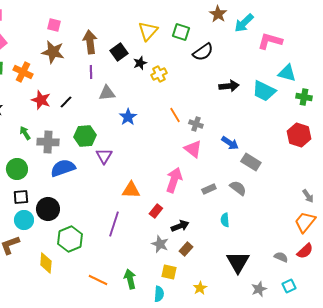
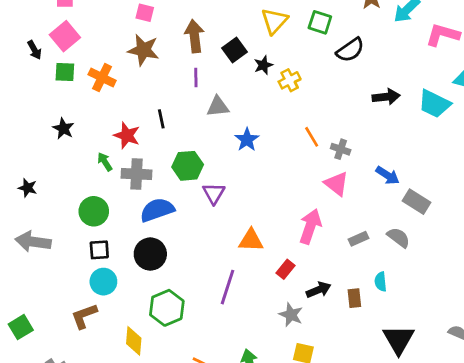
red star: (41, 100) -> (127, 135), moved
black line: (66, 102) -> (161, 119), turned -56
black circle: (48, 209) -> (150, 254), moved
brown rectangle: (186, 249) -> (354, 298), moved, turned -48

